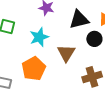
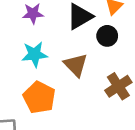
cyan star: (39, 37) -> (35, 54), turned 30

